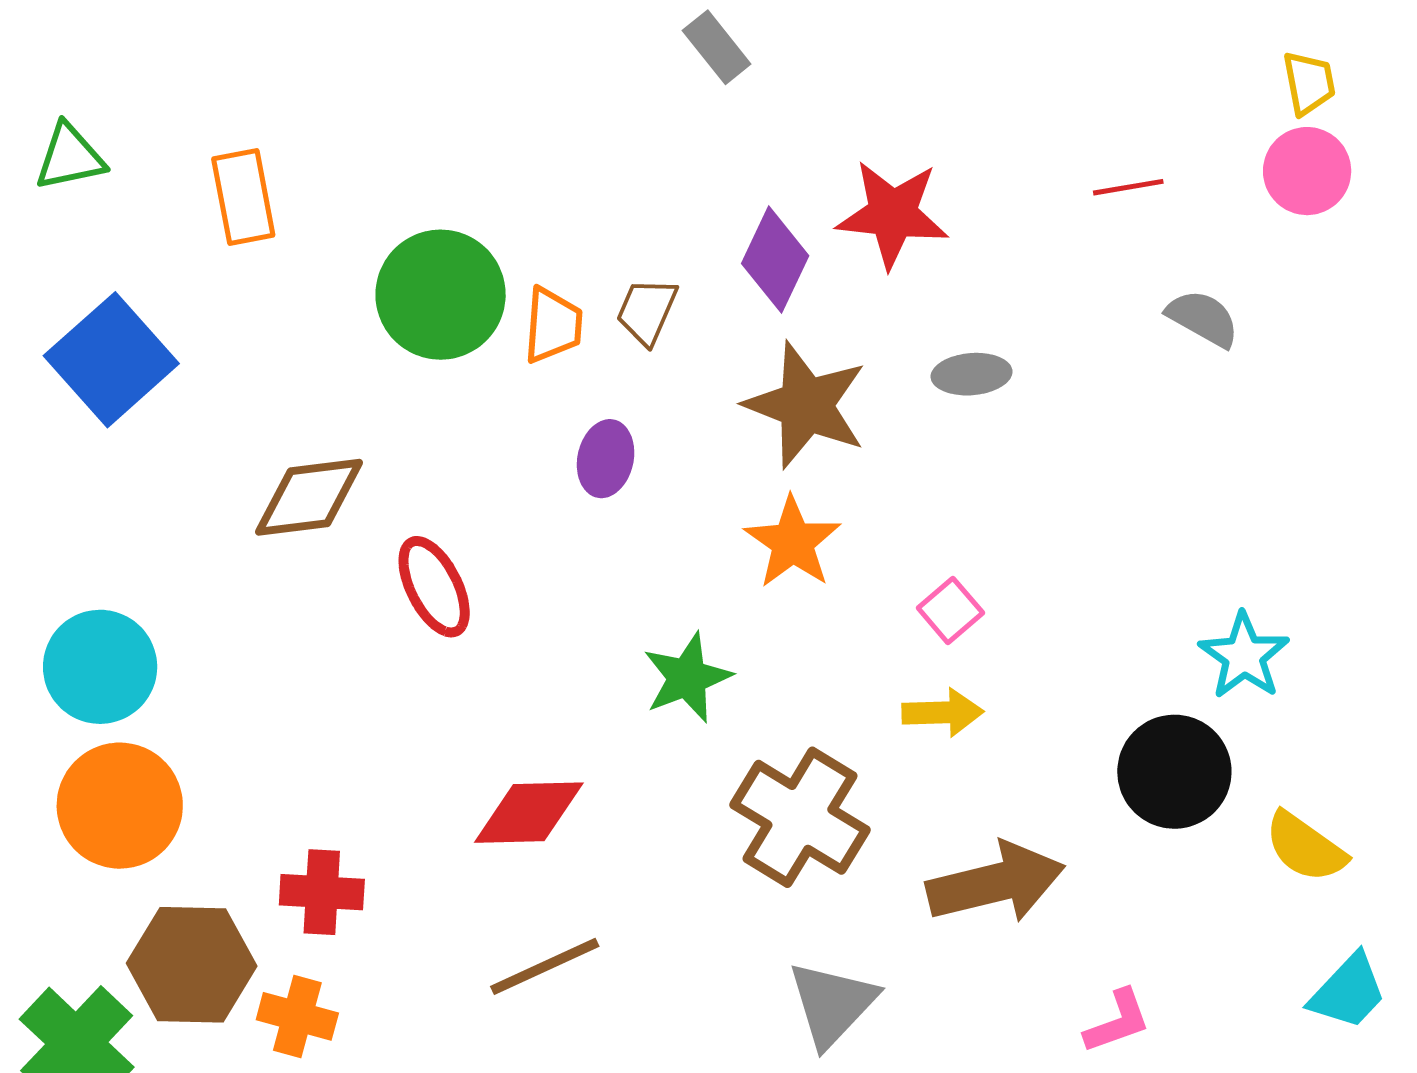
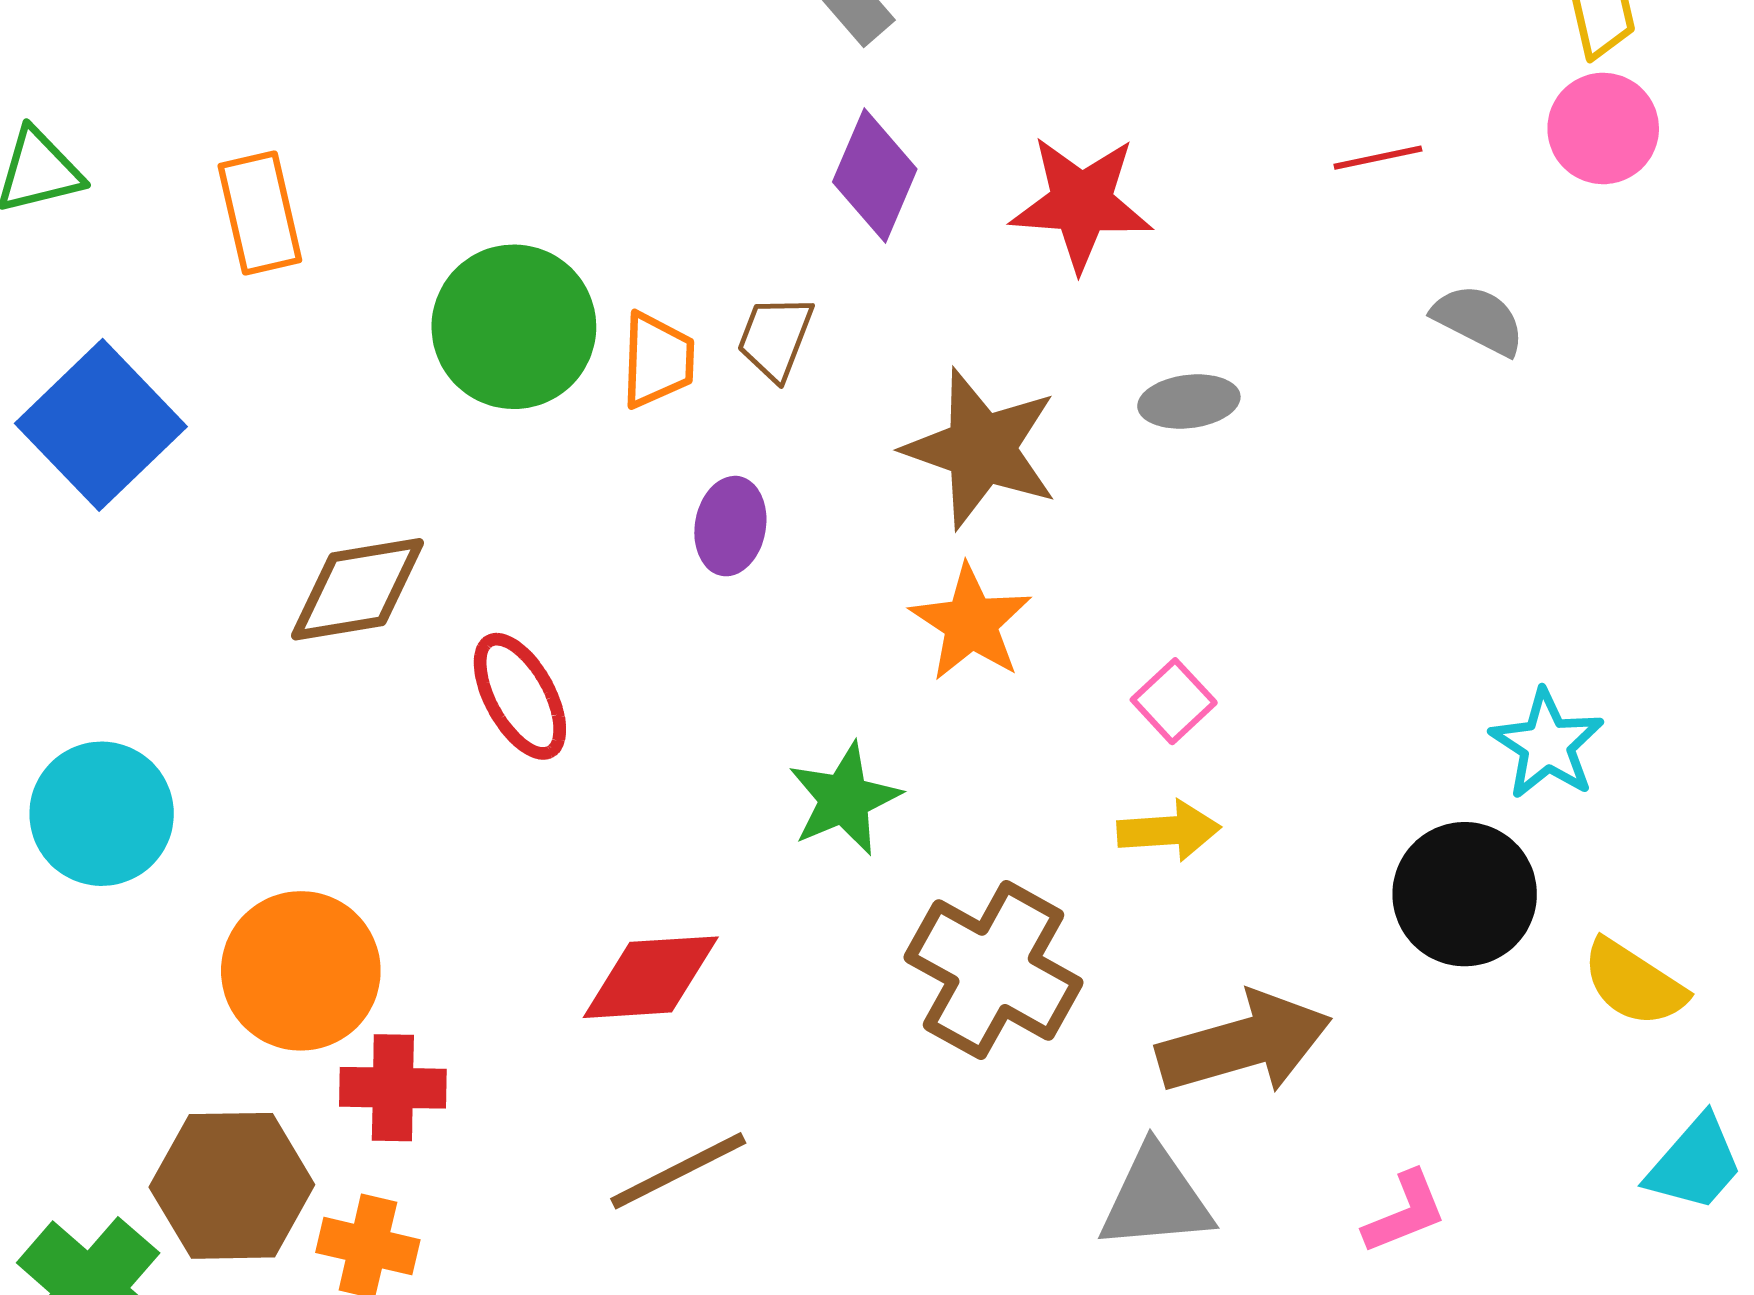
purple diamond: (775, 260) -> (875, 176), moved
orange circle: (120, 806) -> (301, 971), moved
gray triangle: (832, 1004) -> (1156, 1199), moved, turned 44

